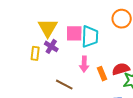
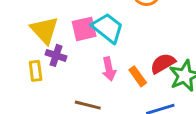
cyan trapezoid: (90, 37) -> (108, 28), turned -40

